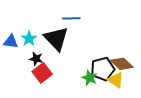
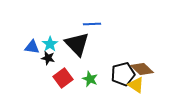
black star: (36, 59) -> (48, 58), moved
green star: (90, 78) -> (90, 79), moved

